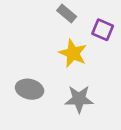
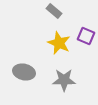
purple square: (103, 30) -> (86, 36), moved

